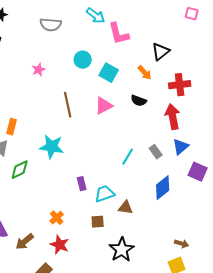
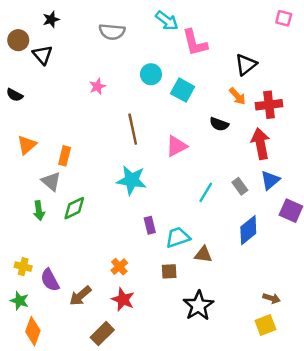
orange arrow: (145, 73) -> (237, 96), moved
pink triangle: (104, 106) -> (177, 146), moved
cyan star: (52, 147) -> (131, 180), moved

